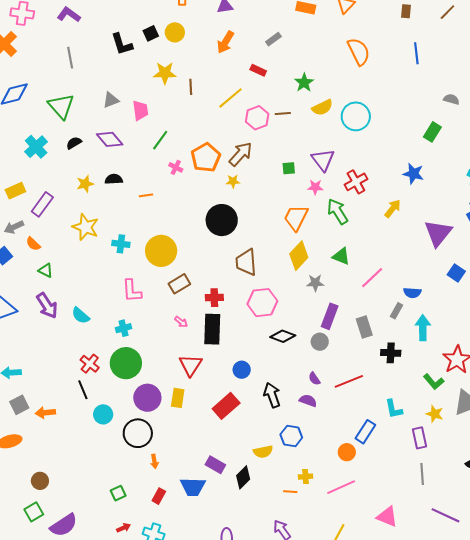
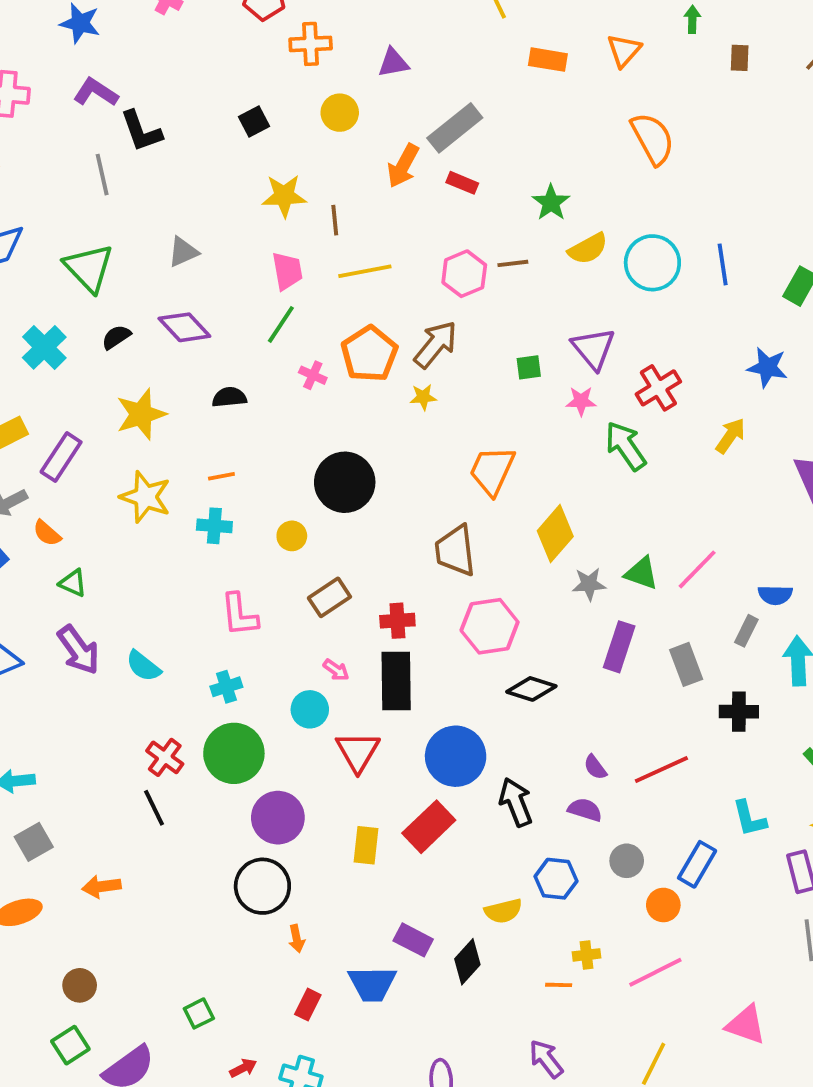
yellow circle: (175, 32) -> (340, 113), moved
gray rectangle: (273, 39) -> (455, 128), moved, size x1.8
orange arrow: (225, 42) -> (403, 166), moved
black L-shape: (122, 44) -> (141, 131), moved
blue line: (416, 53) -> (723, 264), moved
yellow line: (230, 98) -> (365, 271), moved, turned 32
pink trapezoid: (140, 110) -> (287, 271), moved
black semicircle: (114, 179) -> (229, 397), moved
yellow star: (85, 184) -> (141, 414), size x1.5
orange line: (146, 195) -> (221, 476), moved
orange trapezoid: (296, 218) -> (492, 471), moved
black circle: (222, 220) -> (345, 482), moved
yellow circle: (161, 251) -> (292, 536), size x0.5
green triangle: (341, 256) -> (641, 573), moved
gray circle: (320, 342) -> (627, 861), moved
blue circle: (242, 370) -> (456, 756), size x1.8
yellow rectangle: (178, 398) -> (366, 845), moved
orange arrow: (45, 413) -> (102, 887), moved
cyan circle: (103, 414) -> (310, 709), moved
green square: (118, 493) -> (199, 1013), moved

